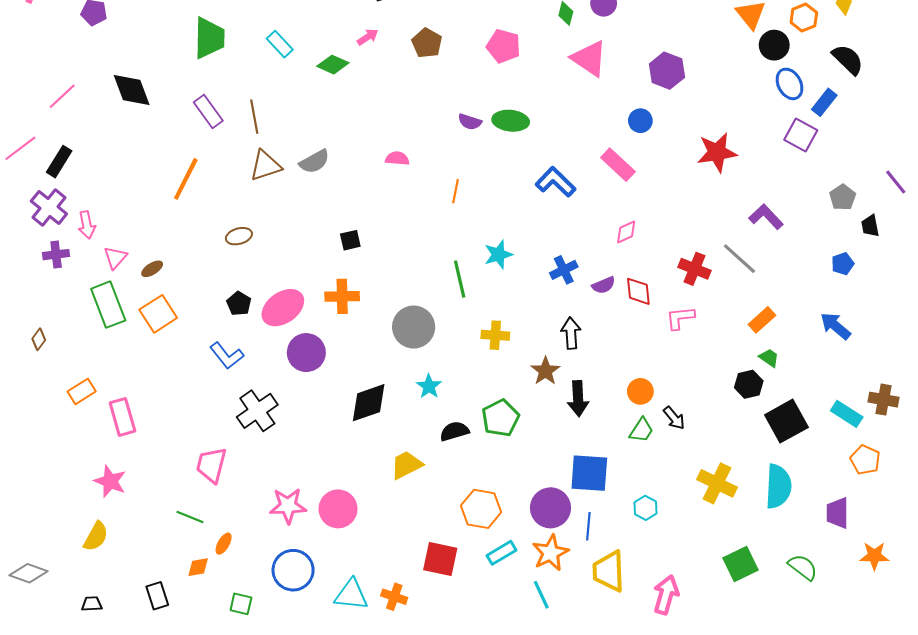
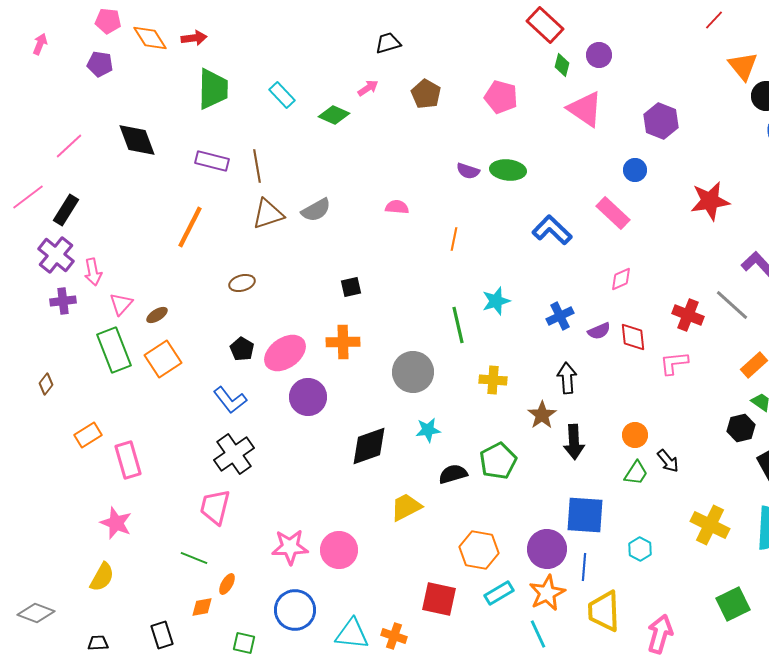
purple rectangle: (208, 112) -> (212, 161), turned -40
cyan star: (429, 386) -> (428, 430), turned 30
black cross: (257, 411) -> (234, 454), moved

